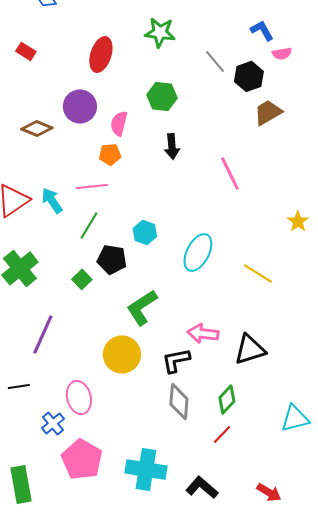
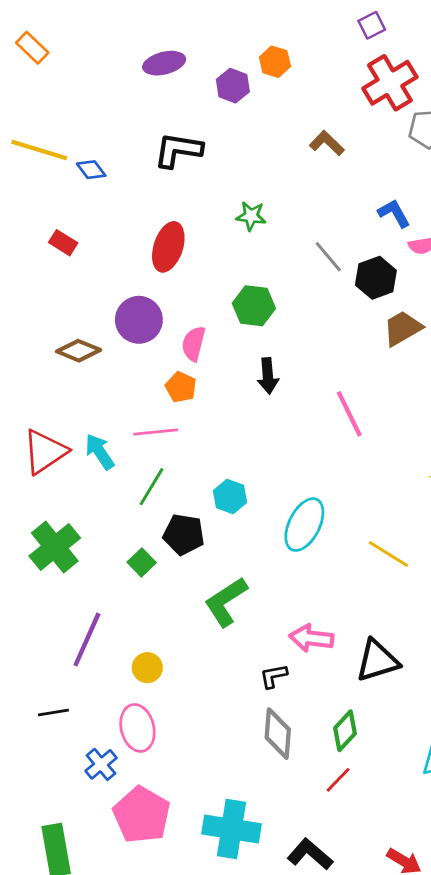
green star: (160, 32) -> (251, 216), size x0.7
orange pentagon: (110, 154) -> (181, 387), turned 30
yellow circle: (122, 354) -> (147, 668), moved, size x0.6
black L-shape: (176, 360) -> (274, 676), size x0.7

